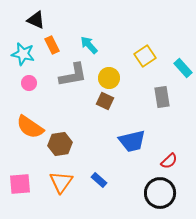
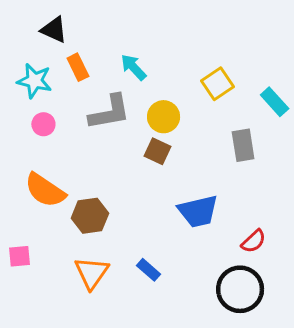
pink square: (20, 184) -> (19, 256), moved, size x0.7

